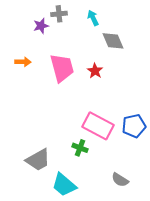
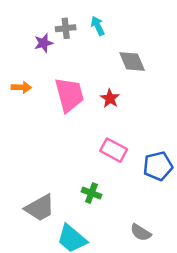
cyan arrow: (93, 18) -> (98, 26), moved
pink rectangle: (98, 126) -> (114, 150), moved, size x0.7

